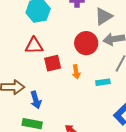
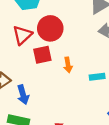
red circle: (86, 43) -> (50, 28), moved
red triangle: (34, 46) -> (22, 35), turned -42

